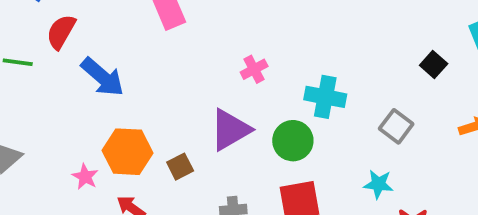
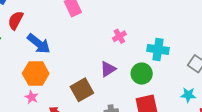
purple triangle: (230, 130) -> (108, 69), size x0.7
orange hexagon: (127, 152) -> (36, 74), moved
brown square: (180, 167) -> (82, 90), size x1.6

